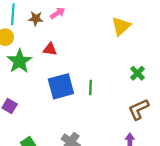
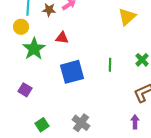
green line: (90, 87) -> (110, 65), moved

